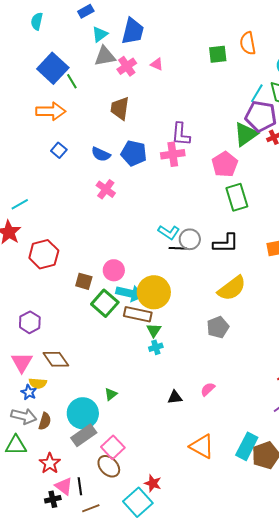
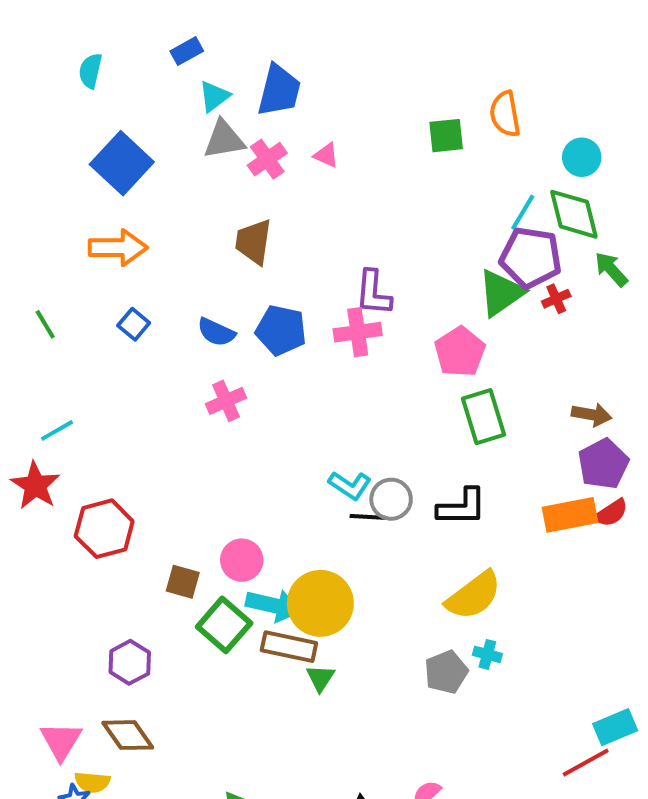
green line: (72, 81) -> (45, 324), moved
pink cross: (106, 189) -> (226, 401), turned 30
purple hexagon: (30, 322) -> (130, 662), moved
cyan cross: (156, 347) -> (487, 654), moved, turned 32

